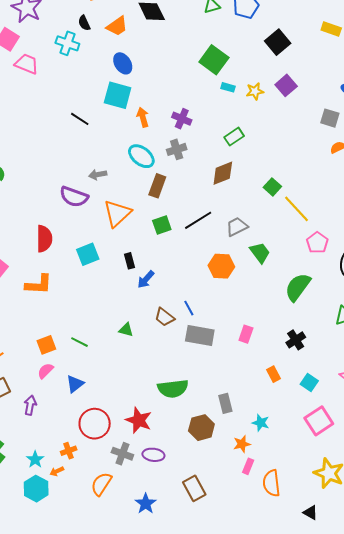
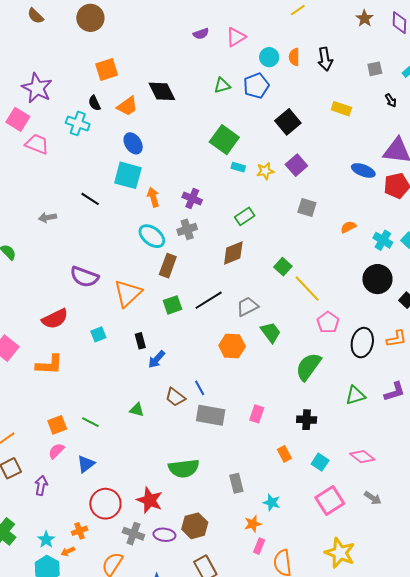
gray square: (330, 118) -> (307, 208), moved
gray arrow: (98, 175) -> (47, 217), moved
red semicircle: (44, 239) -> (55, 319), turned 64
cyan square: (88, 254) -> (98, 334), size x0.7
black cross: (296, 340) -> (307, 420), turned 36
brown hexagon: (201, 428) -> (195, 526), moved

